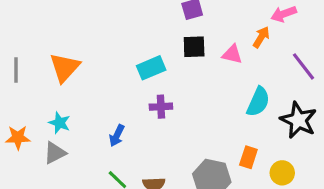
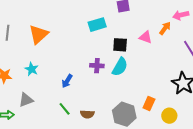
black square: (194, 47) -> (120, 45), moved
cyan rectangle: (151, 68) -> (97, 25), moved
cyan semicircle: (258, 102) -> (120, 67), moved
gray triangle: (55, 153) -> (26, 100), moved

